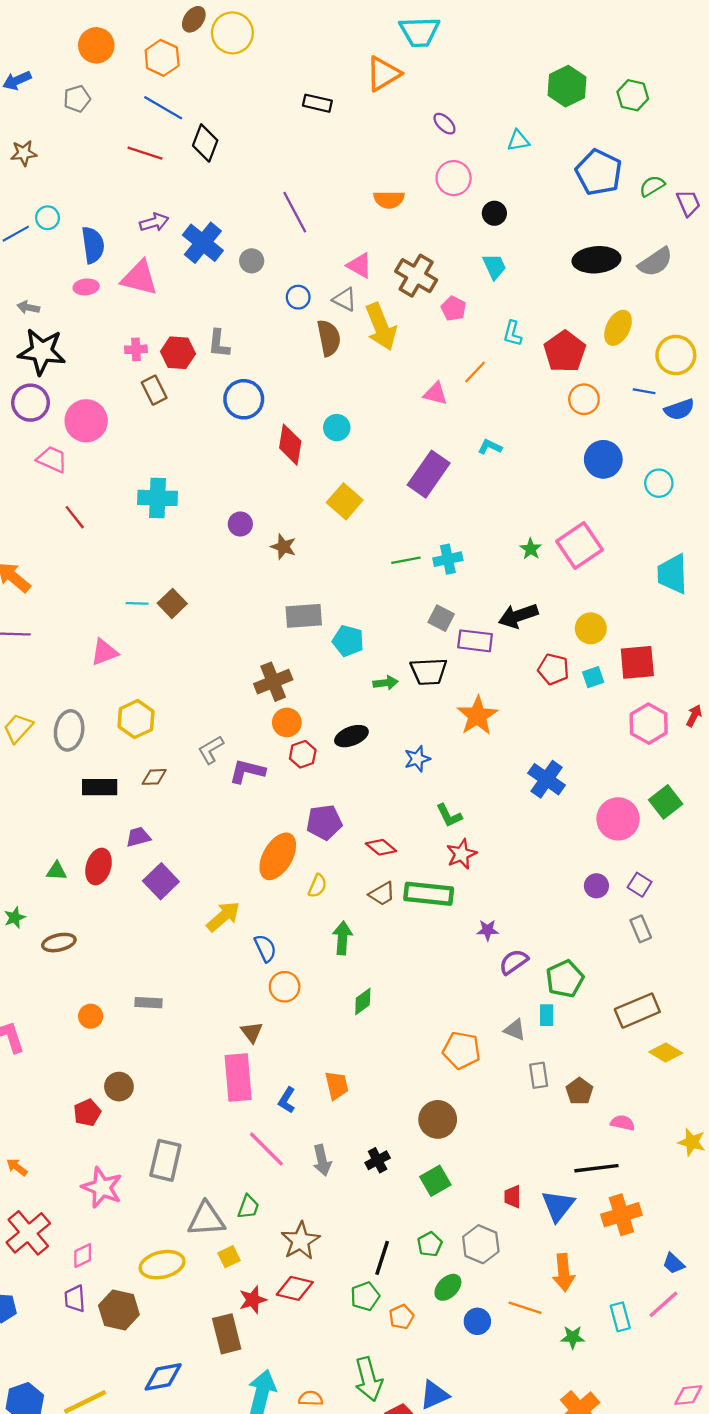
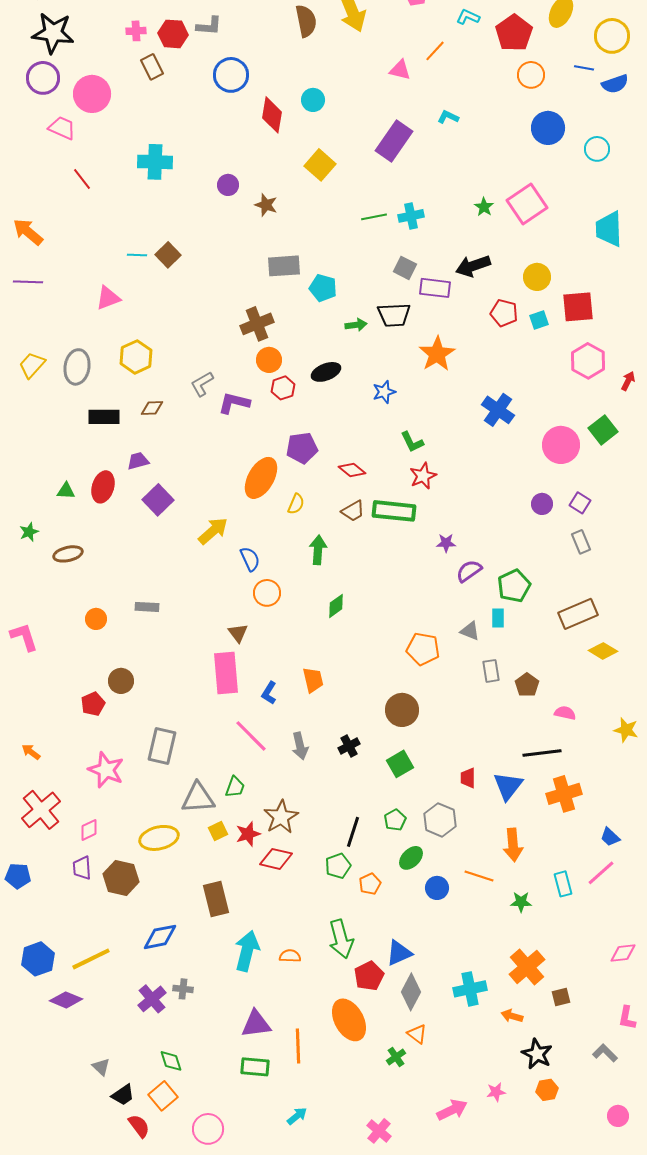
cyan L-shape: (513, 333) -> (468, 17), turned 100
gray L-shape: (219, 344) -> (209, 26), turned -92
red arrow: (694, 716) -> (628, 381), moved
red star: (253, 1300) -> (248, 834), moved

